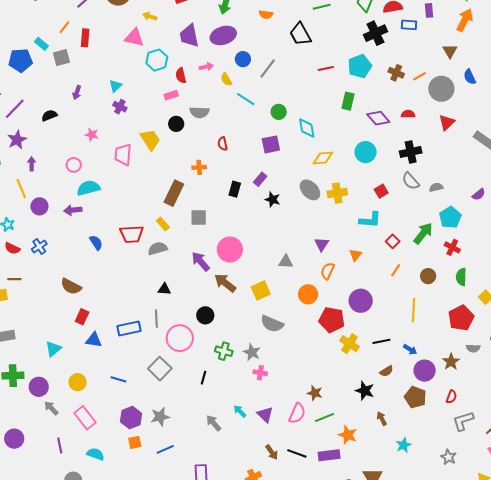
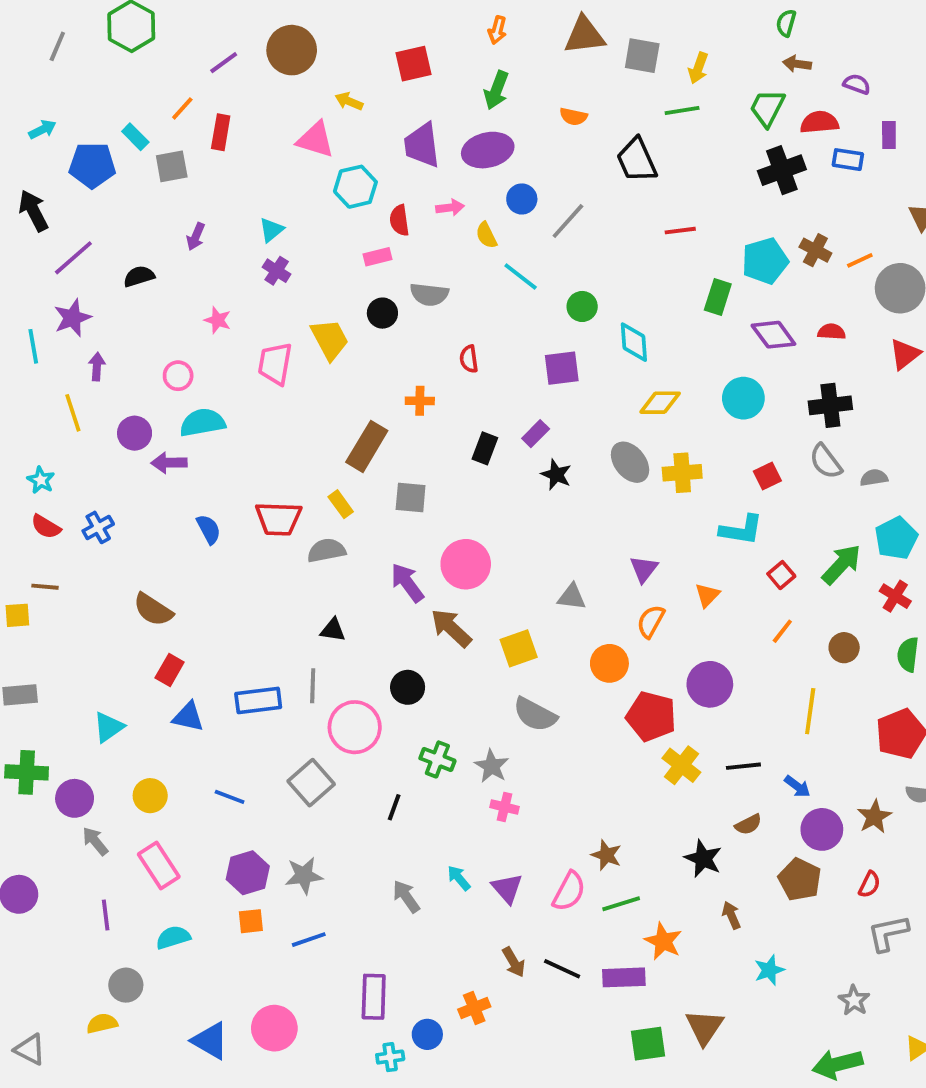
cyan pentagon: (360, 66) -> (765, 261), moved
purple circle: (39, 206) -> (135, 433), moved
cyan semicircle: (95, 454) -> (173, 937), turned -42

